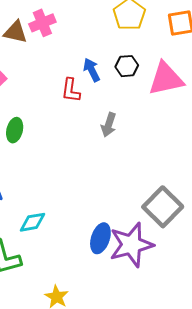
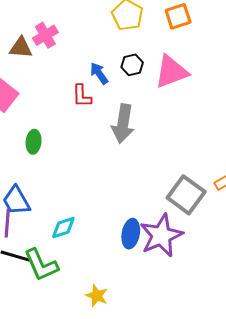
gray arrow: (109, 125) -> (123, 124), size x1.6

